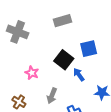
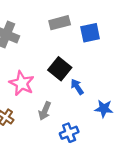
blue square: (89, 49) -> (90, 33), moved
pink star: (32, 73) -> (22, 83), size x1.5

